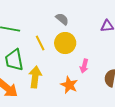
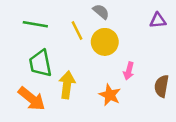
yellow line: (40, 43) -> (77, 31), moved

